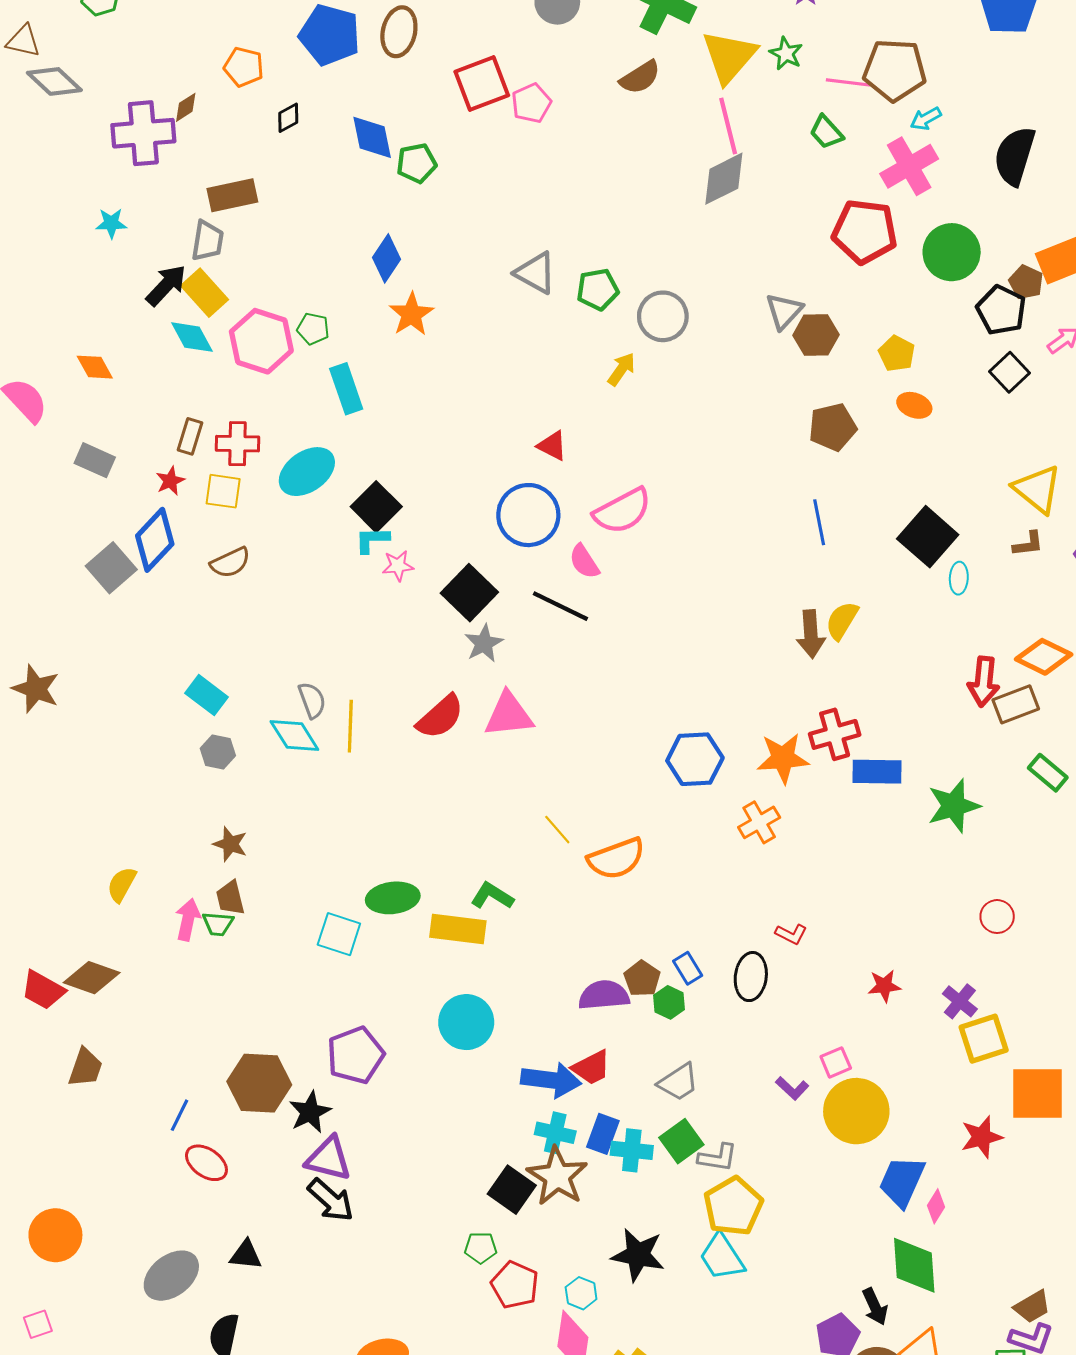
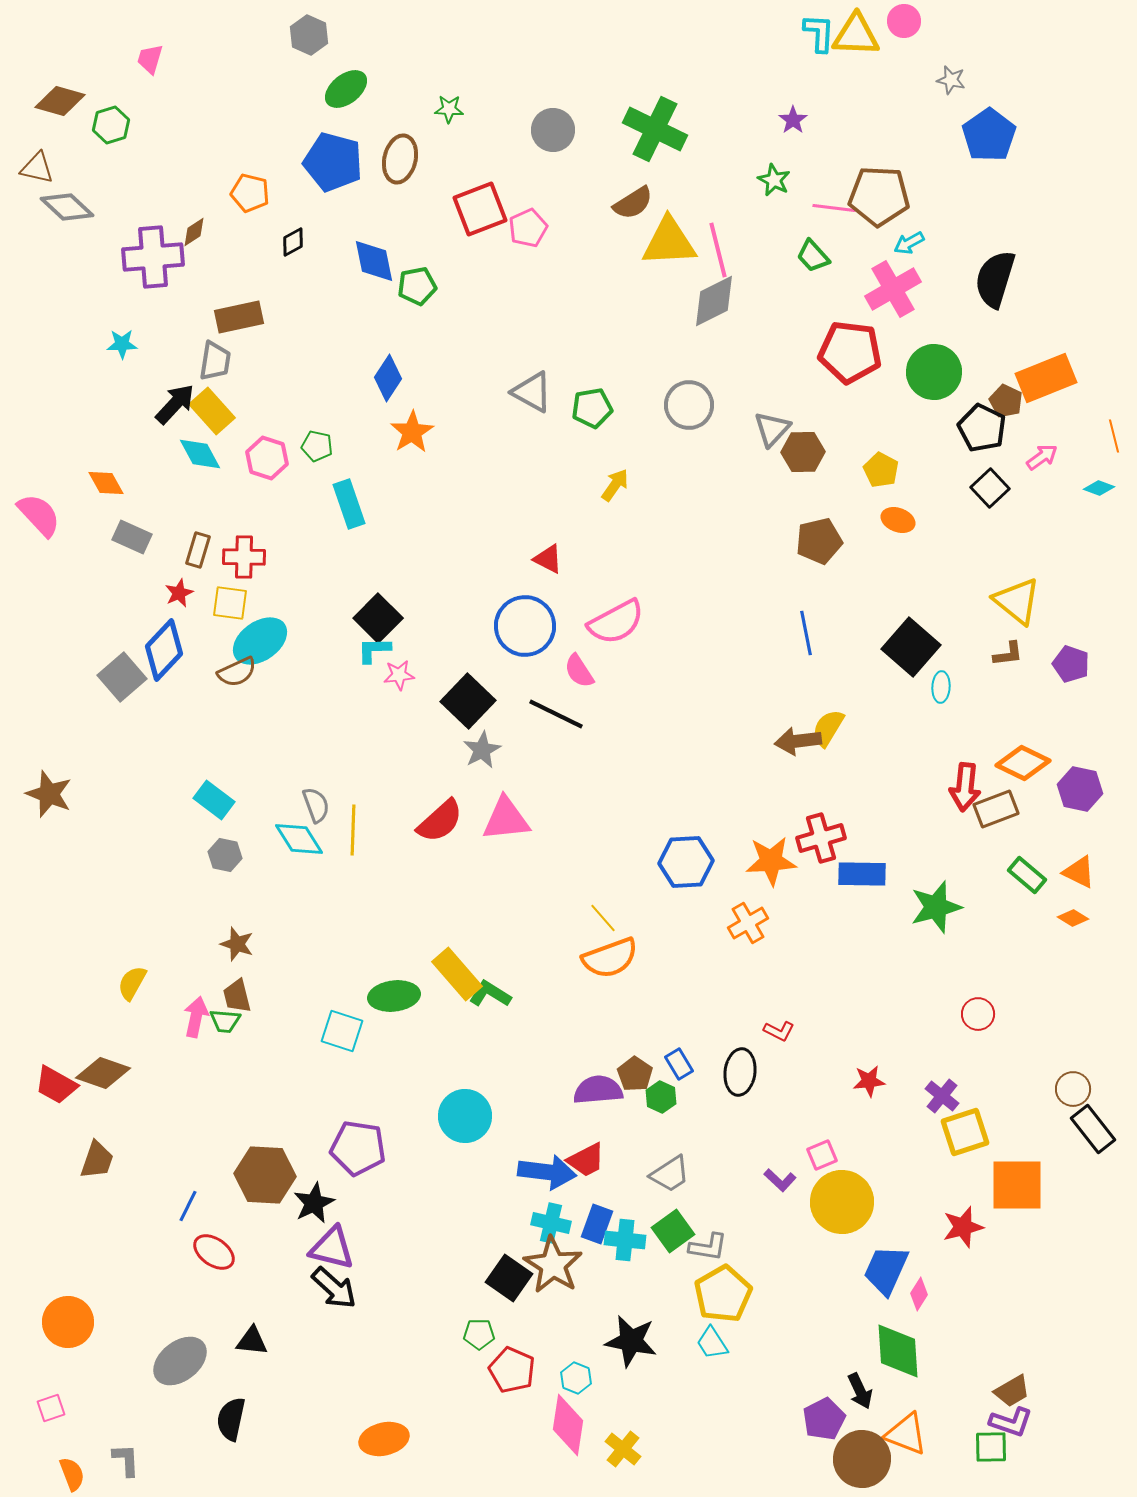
yellow triangle: (729, 57) -> (669, 242), moved, turned 46
gray circle: (663, 316) -> (689, 405), moved
pink hexagon: (261, 341) -> (267, 458), size x0.7
gray rectangle: (95, 460) -> (132, 537), moved
cyan ellipse: (307, 472) -> (260, 641), moved
brown arrow: (811, 634) -> (798, 741), turned 87
yellow line: (557, 830) -> (603, 918), moved
yellow rectangle: (458, 929) -> (457, 974), moved, turned 42
purple pentagon: (356, 1055) -> (358, 1148), turned 30
cyan trapezoid: (722, 1257) -> (712, 1343), size x0.7

